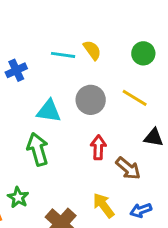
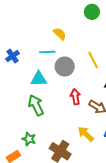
green circle: (143, 53) -> (92, 12), moved
cyan line: (63, 55) -> (47, 52), moved
yellow line: (135, 98) -> (93, 60), turned 42

